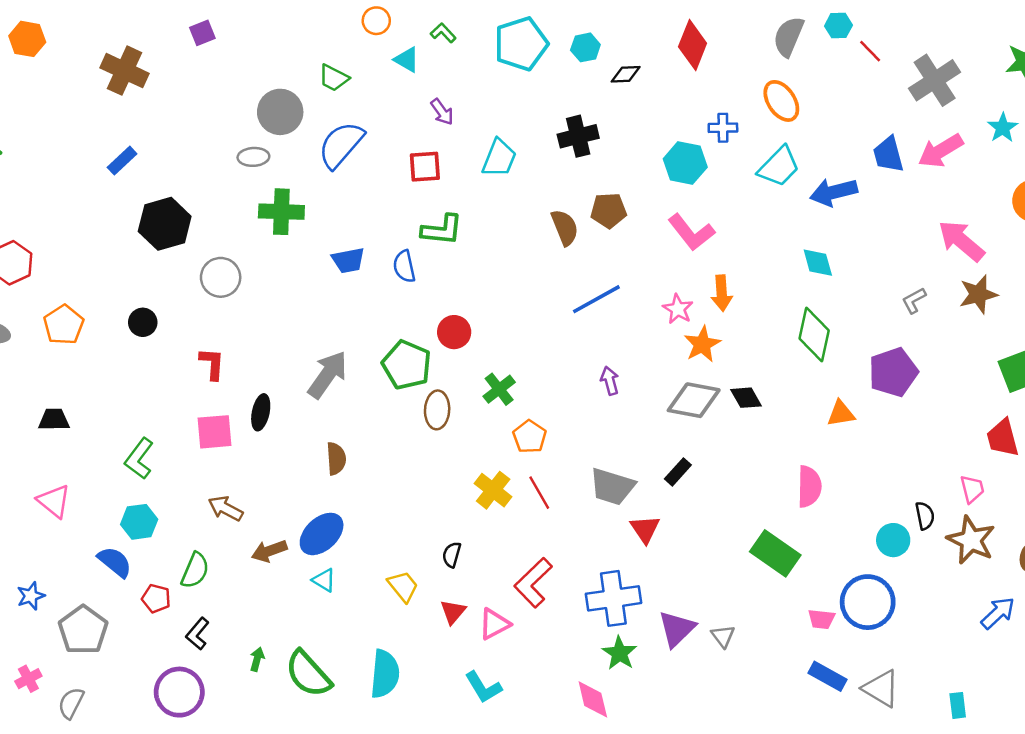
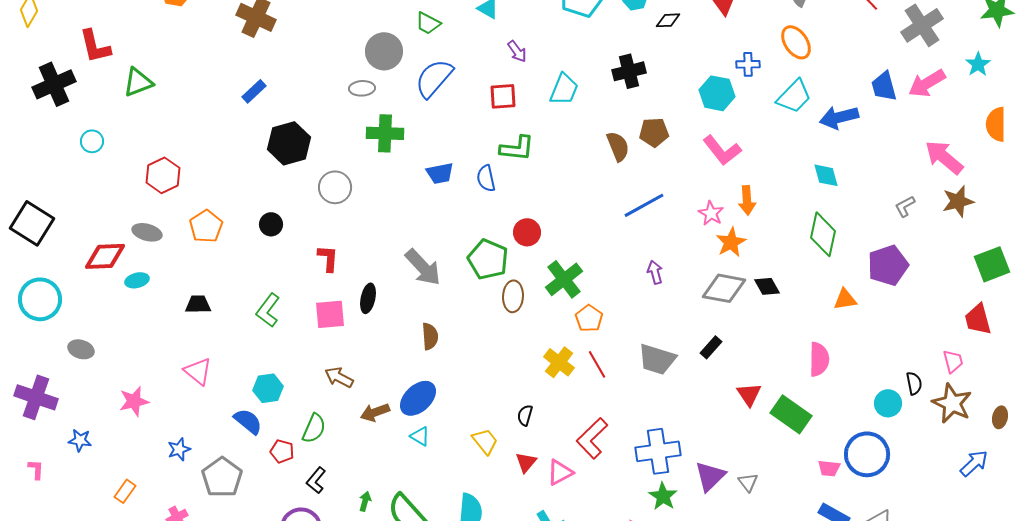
gray arrow: (328, 375) -> (423, 267), turned 102
green cross: (499, 389) -> (564, 279), size x1.4
green L-shape: (139, 459) -> (268, 310), moved
red triangle: (645, 529) -> (749, 394), moved

